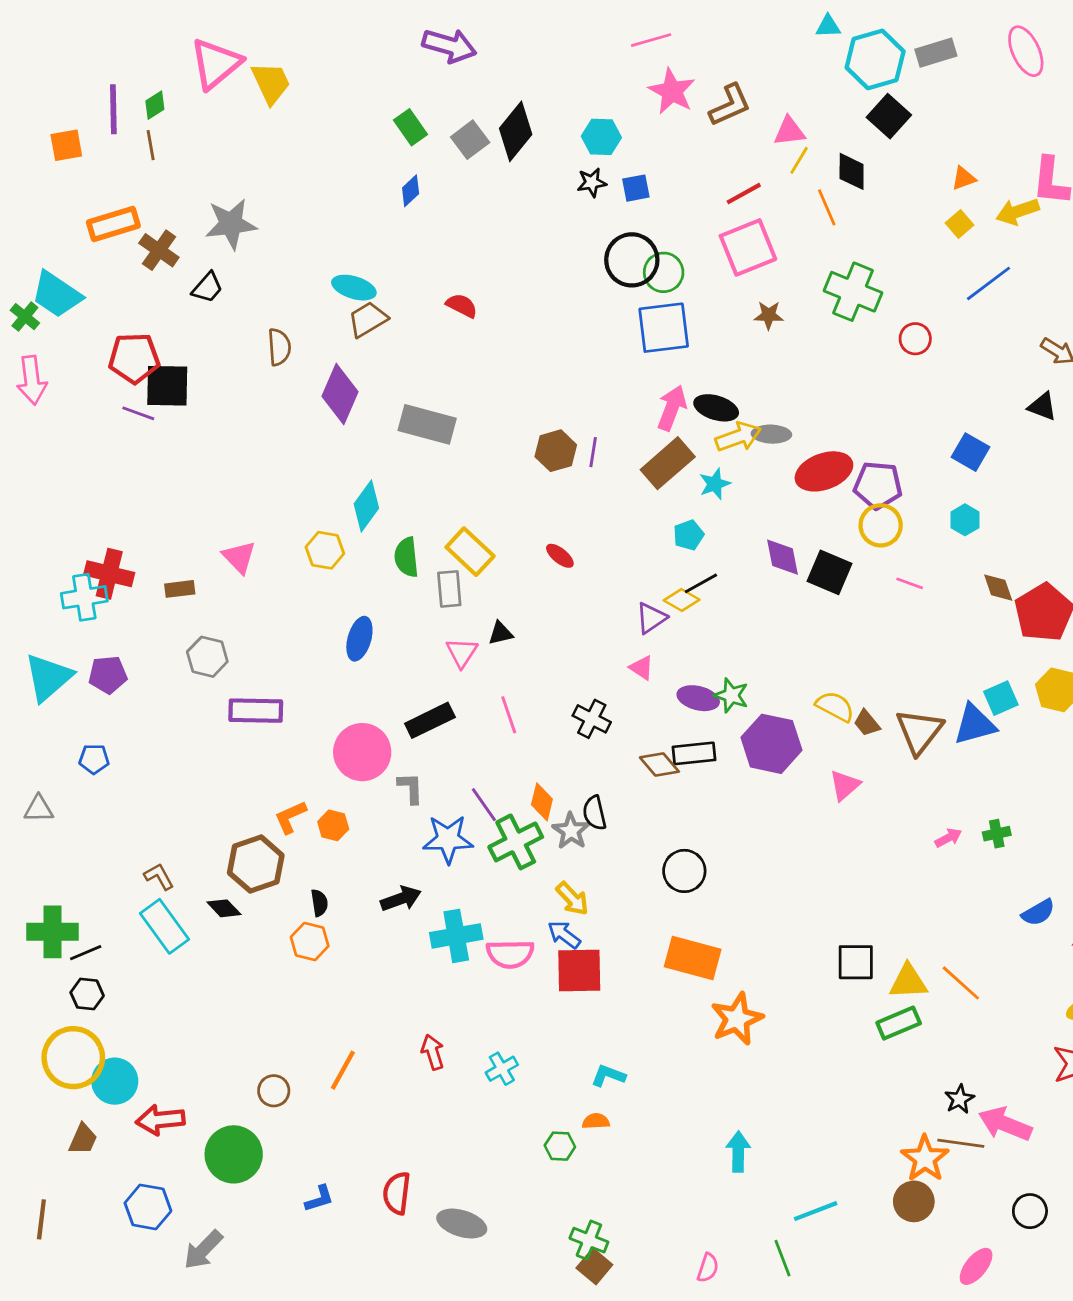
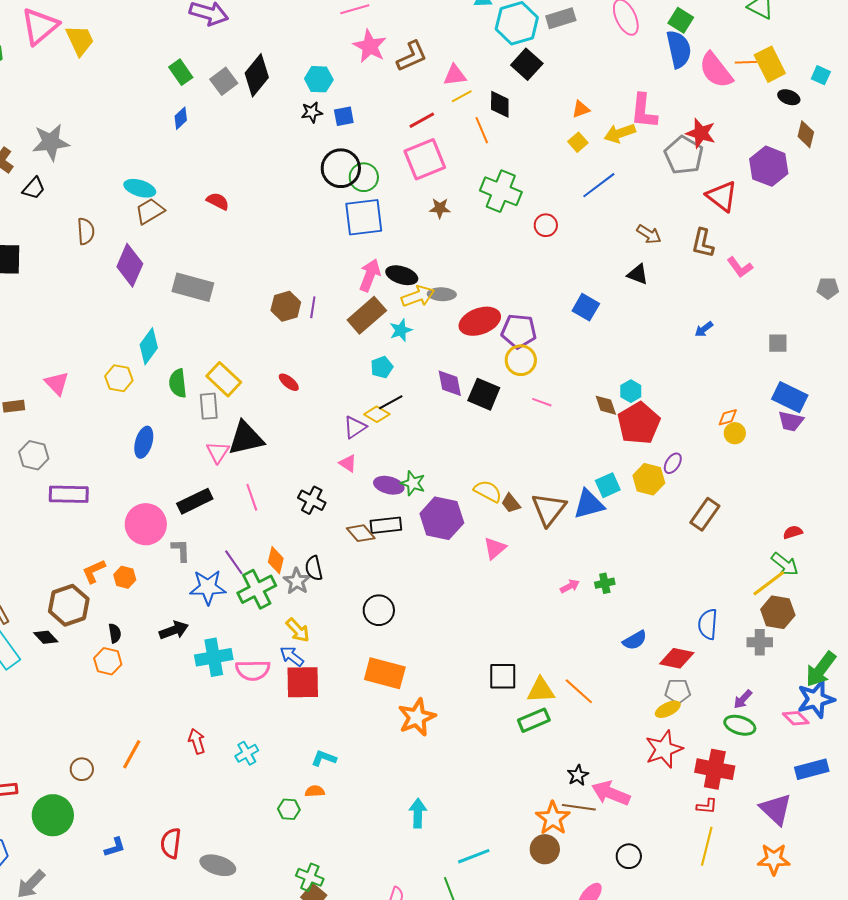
yellow line: (799, 160) -> (462, 96), turned 30
cyan hexagon: (965, 520) -> (631, 391), moved
black triangle: (500, 633) -> (246, 438), size x2.0

